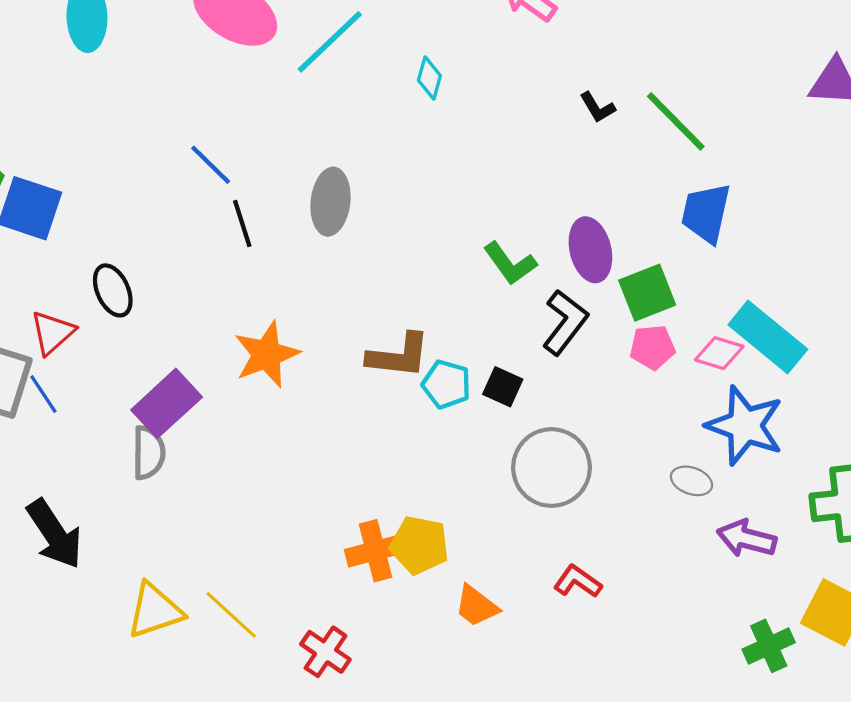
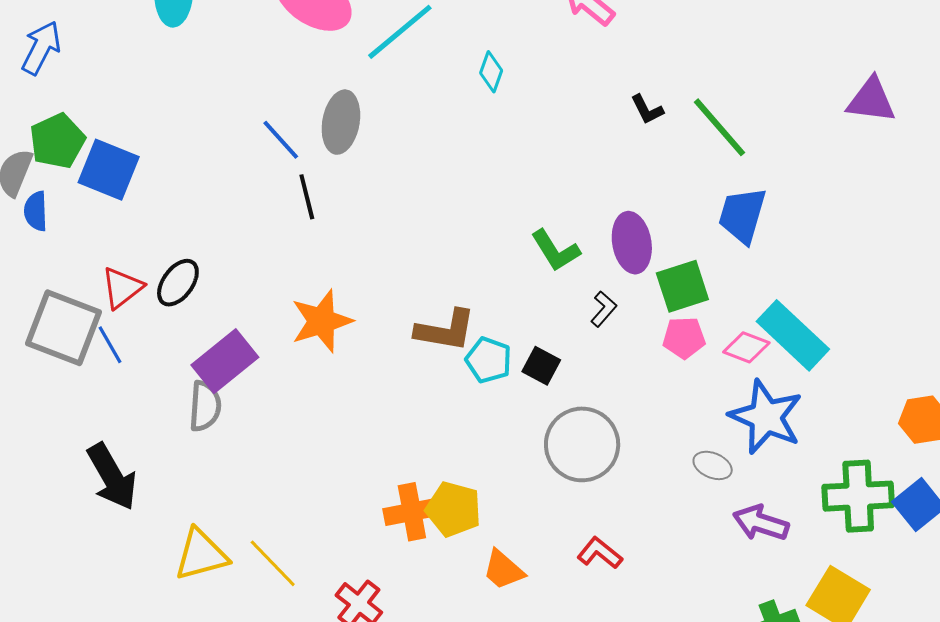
gray ellipse: (331, 202) -> (341, 122), moved
black ellipse: (113, 290) -> (178, 283), moved, turned 57
black L-shape: (565, 322) -> (604, 309), size x0.6

